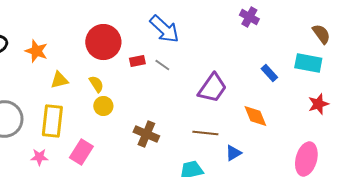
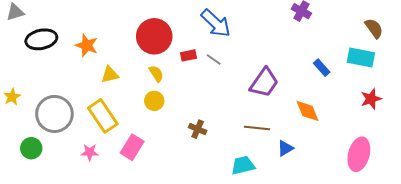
yellow semicircle: (96, 84) -> (156, 74), moved
yellow rectangle: (52, 121) -> (103, 116), turned -40
brown cross: (146, 134) -> (198, 129), size x0.7

